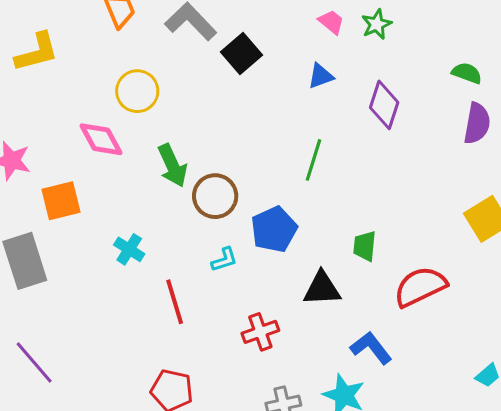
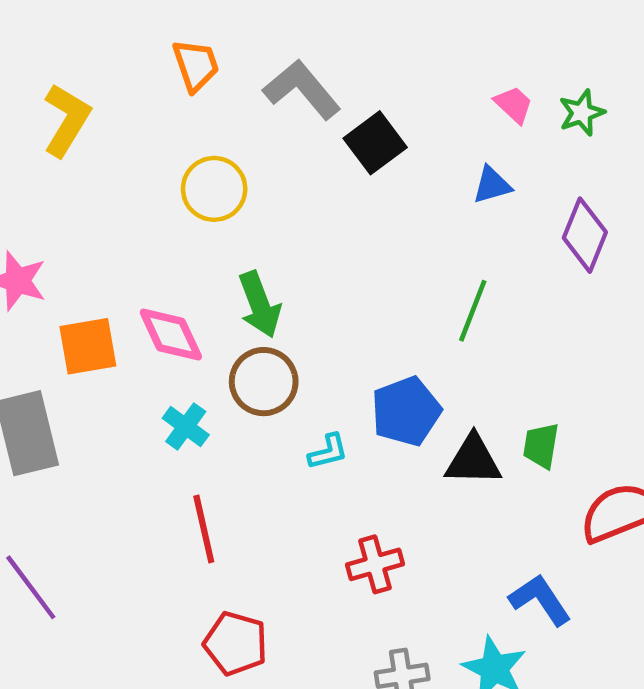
yellow L-shape: (37, 52) -> (67, 120), turned -48
pink diamond: (101, 139) -> (171, 335), moved
brown circle: (215, 196) -> (264, 382), moved
black triangle: (322, 289) -> (473, 460), moved
red line: (175, 302) -> (204, 529), moved

